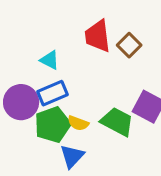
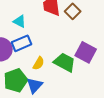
yellow semicircle: (78, 123) -> (39, 63), turned -80
green pentagon: (53, 125) -> (16, 80), moved

